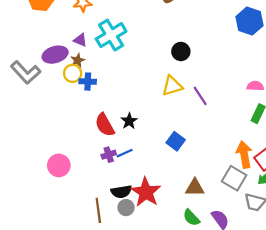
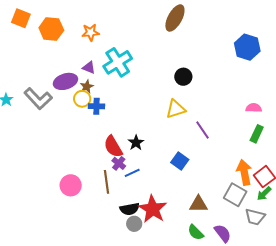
purple line: (200, 96) -> (203, 130), moved
purple cross: (109, 155) -> (119, 163), moved, turned -32
brown line: (98, 210) -> (107, 182), moved

